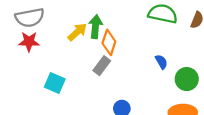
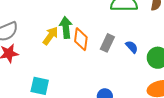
gray rectangle: (102, 66) -> (107, 43), moved

